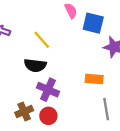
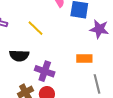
black semicircle: (35, 65) -> (19, 56), moved

